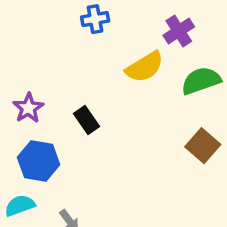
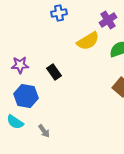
purple star: (28, 108) -> (20, 65), turned 30
cyan semicircle: (20, 205) -> (15, 122), turned -126

